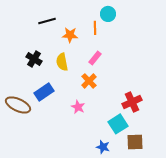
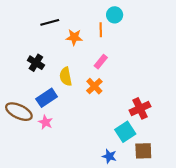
yellow semicircle: (62, 62) -> (66, 77), moved
pink star: (78, 107) -> (45, 122), moved

